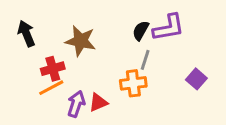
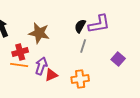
orange cross: (133, 83) -> (80, 79), moved
orange line: (51, 88) -> (19, 65), turned 36
purple arrow: (76, 104) -> (41, 66), moved

